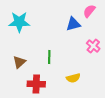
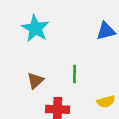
cyan star: (19, 22) -> (35, 28), turned 30

